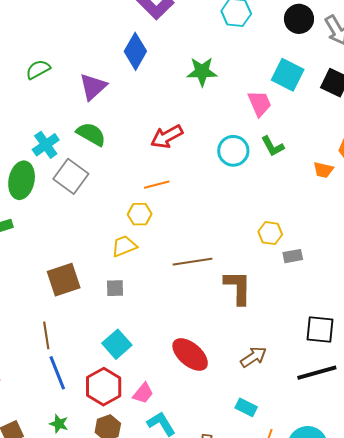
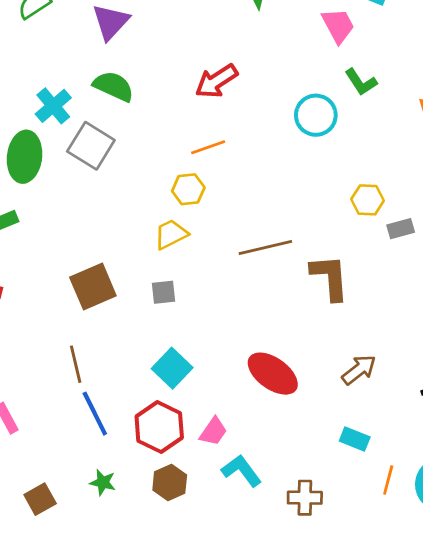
cyan circle: (233, 151) -> (316, 115), moved

